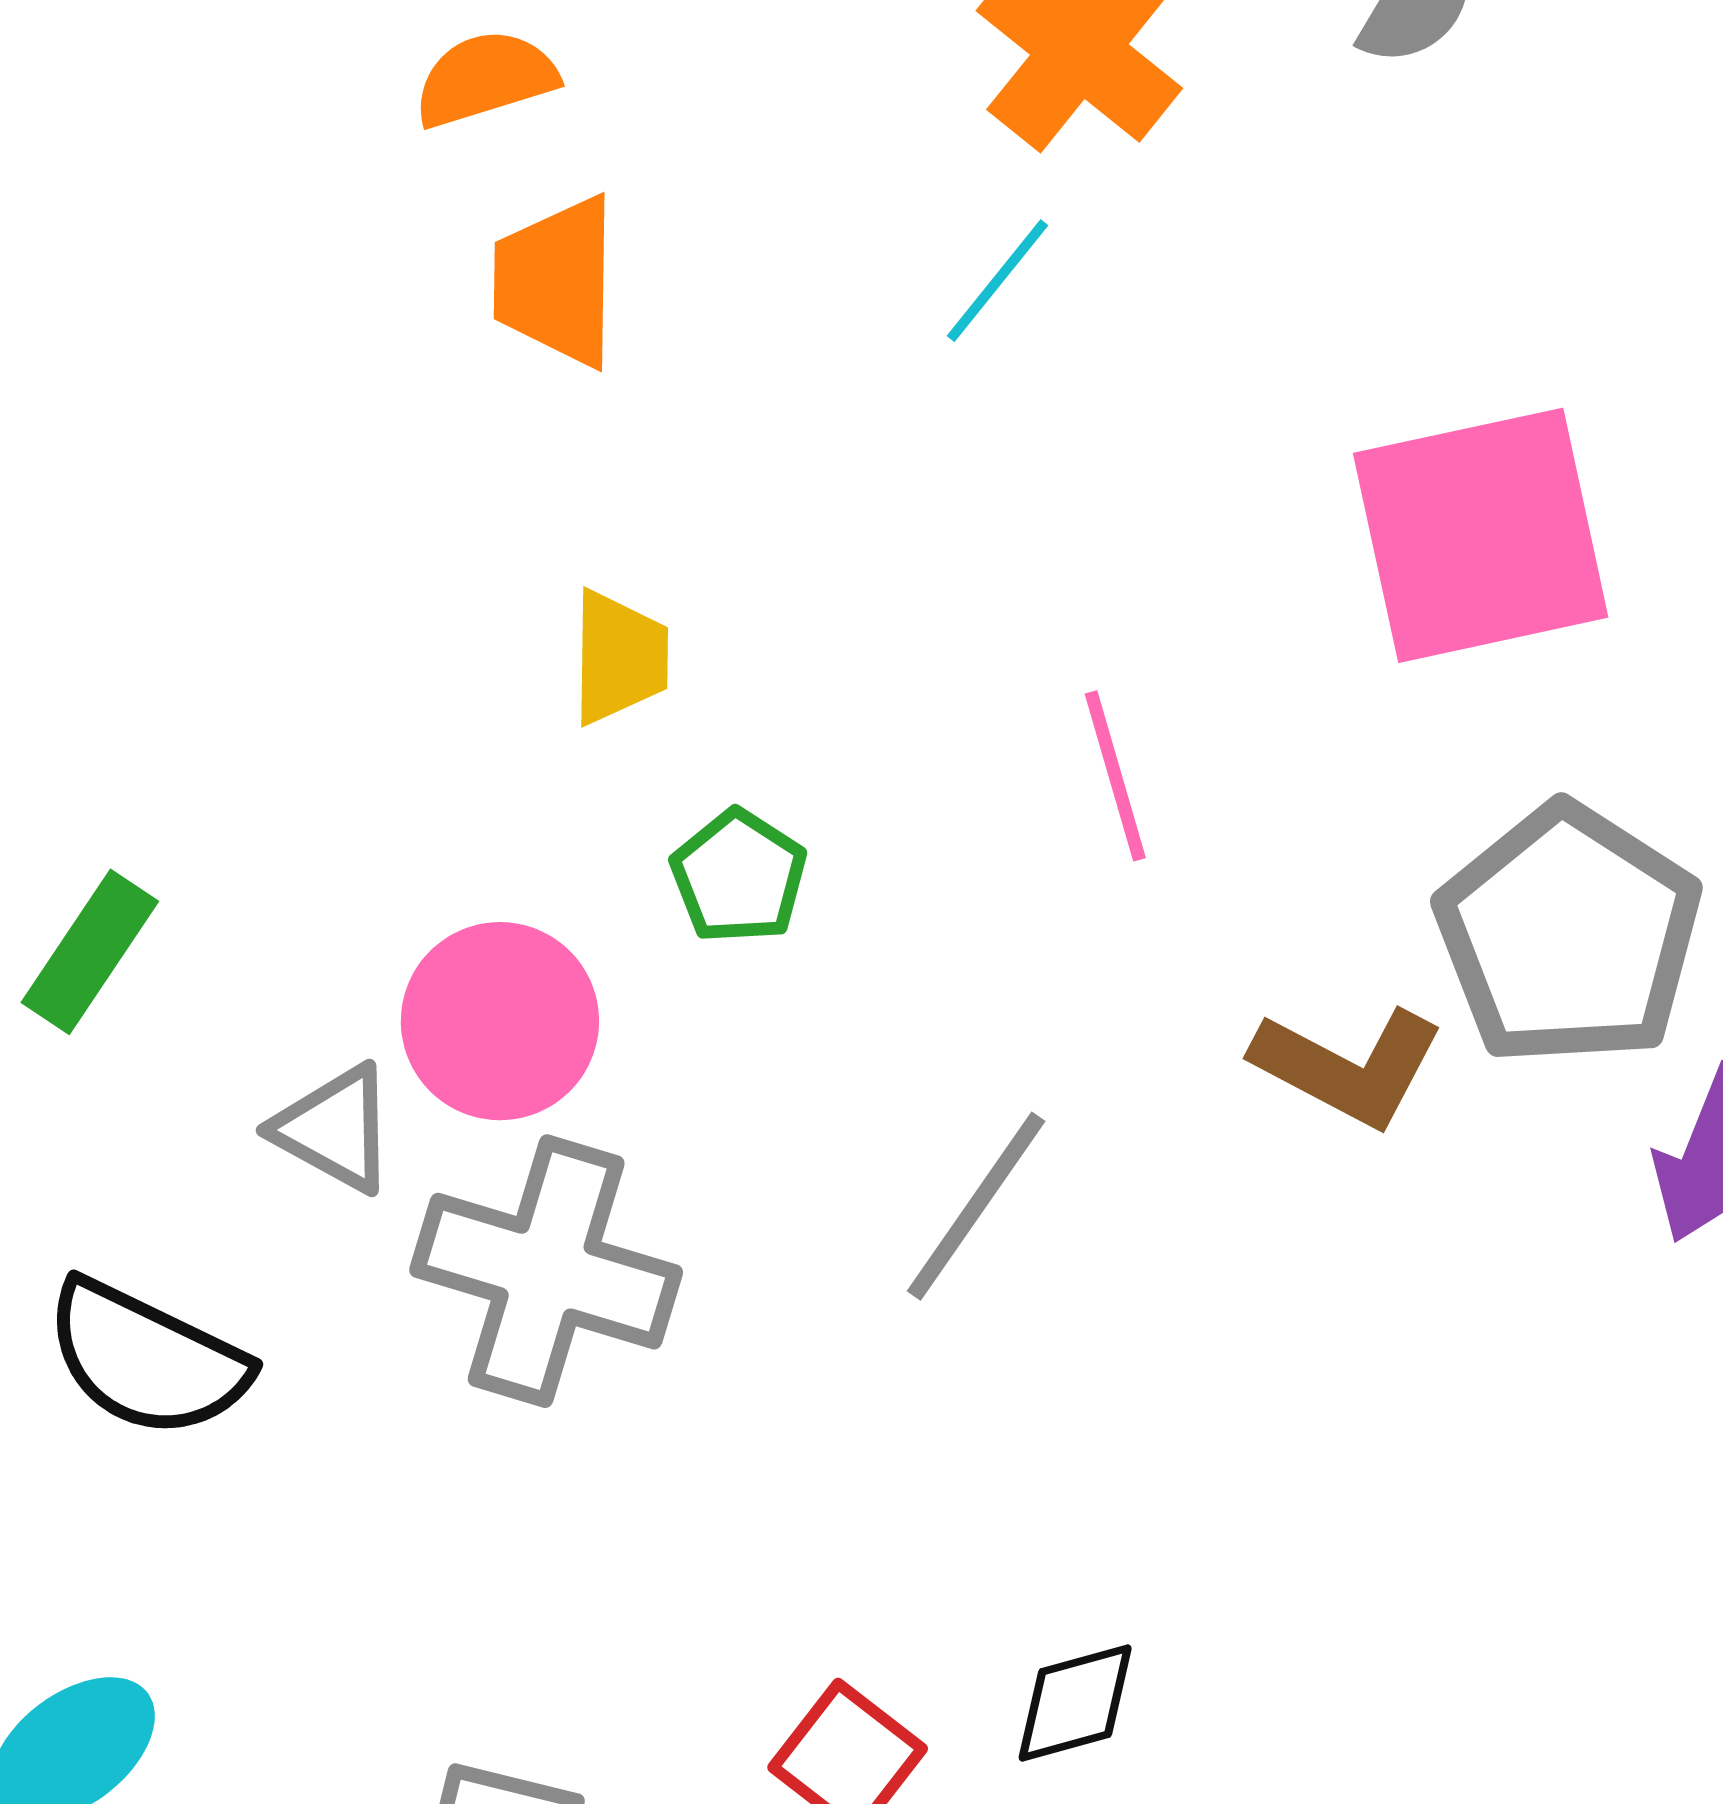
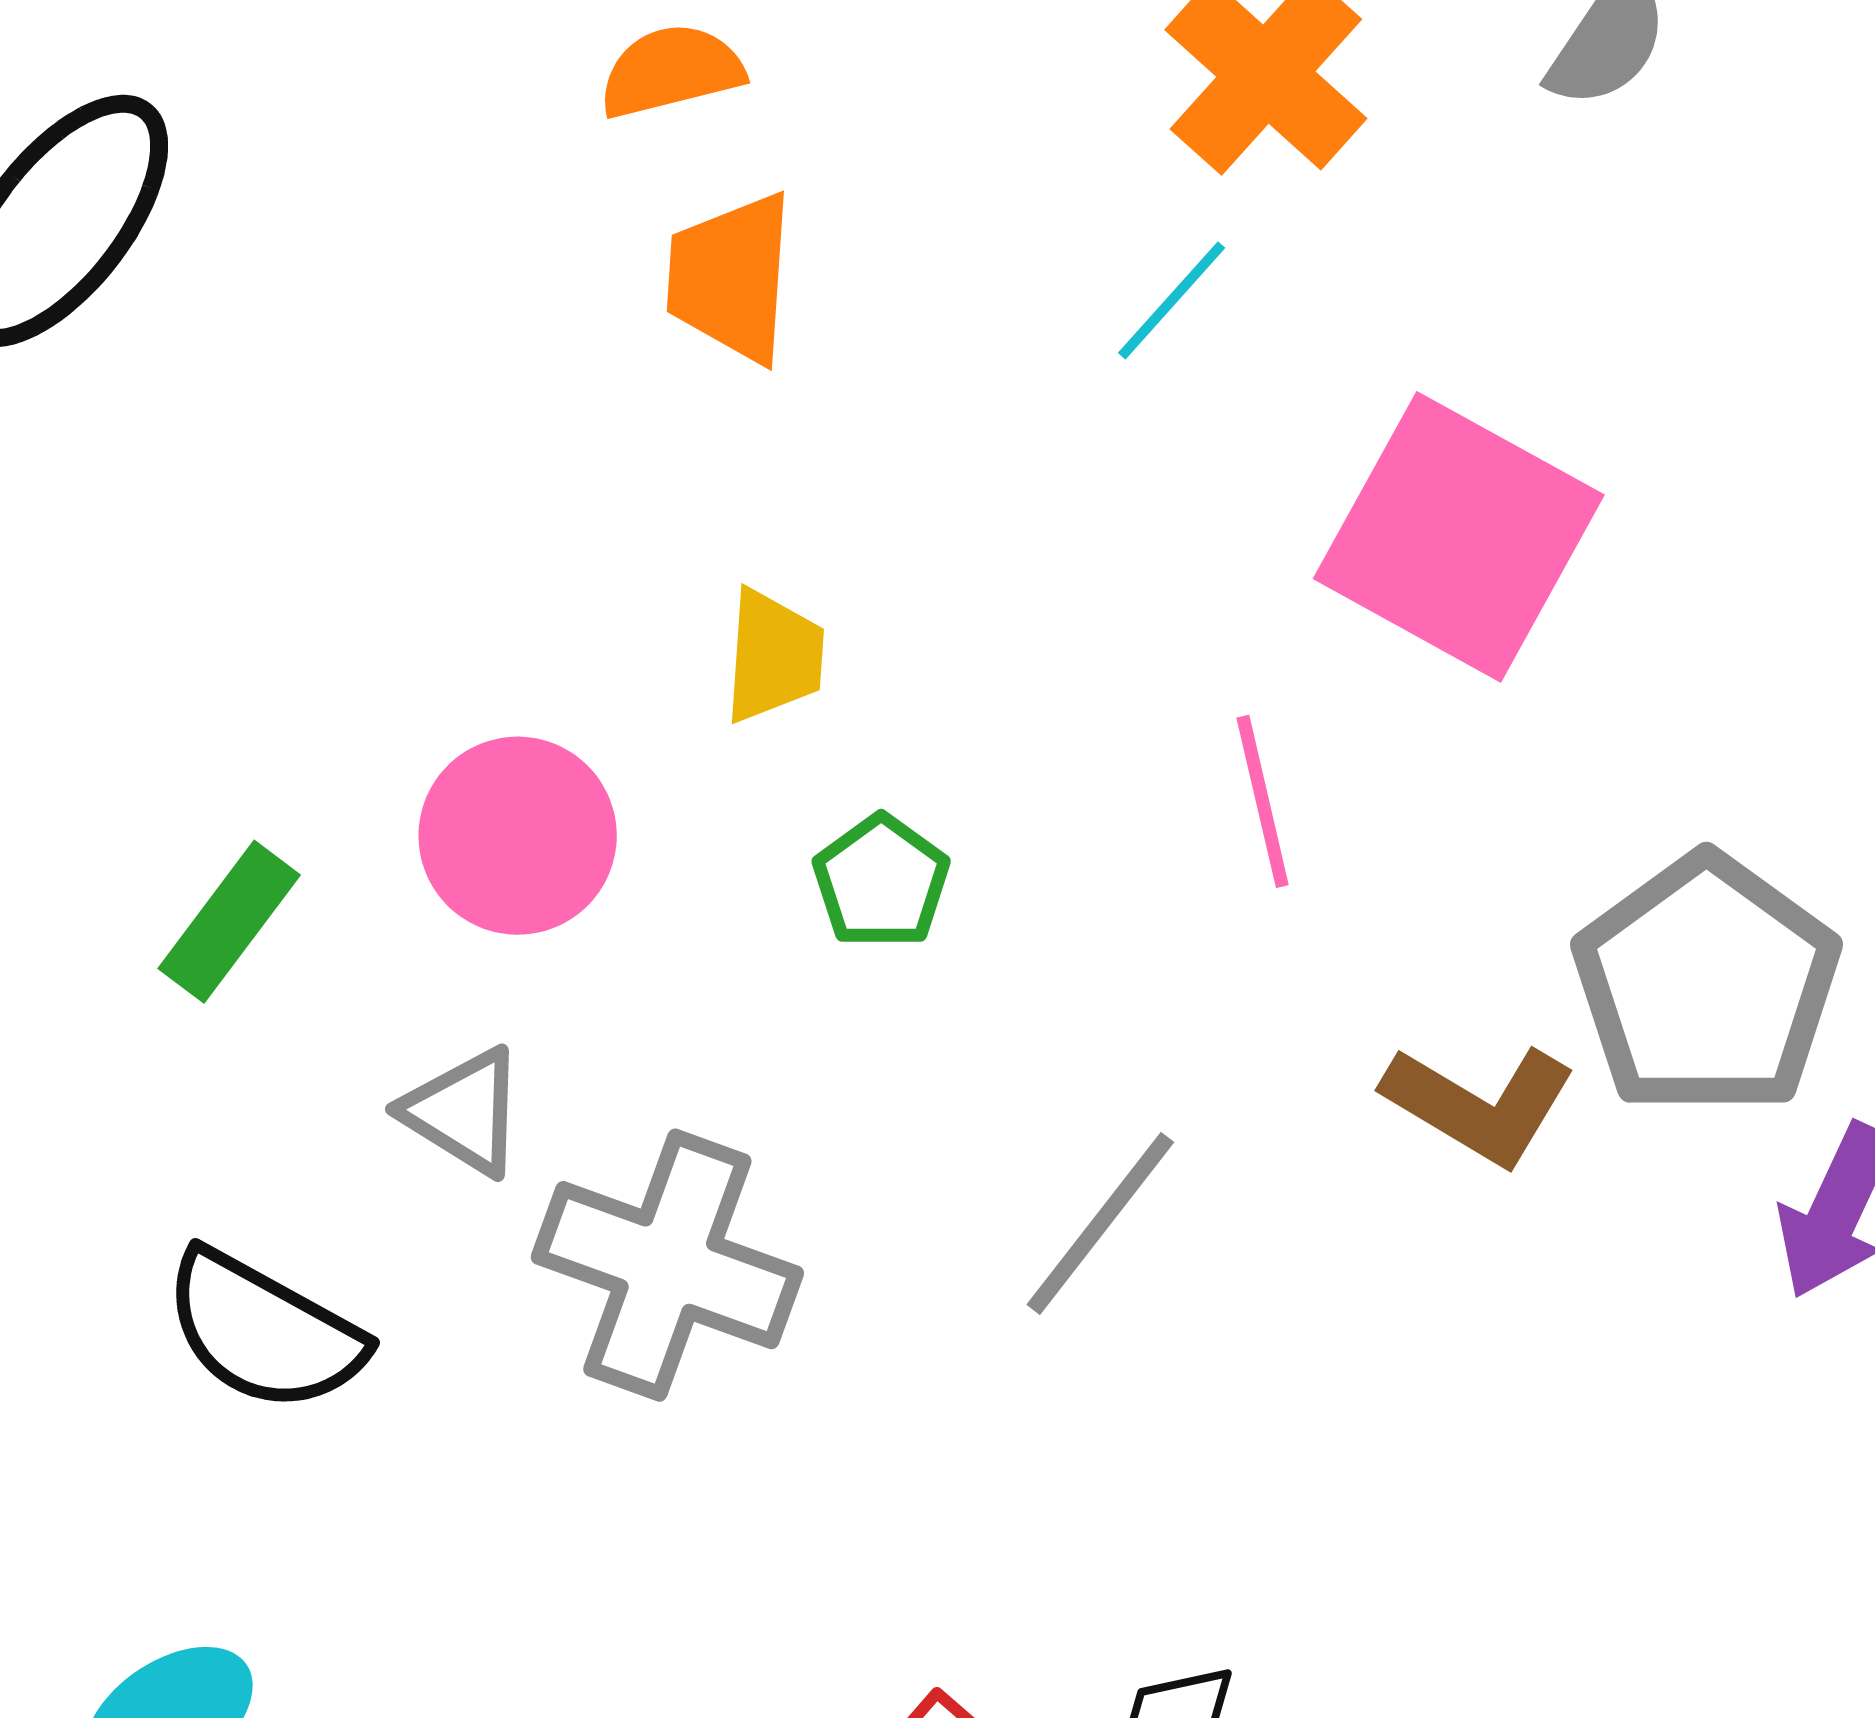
pink square: (1481, 535) -> (1459, 537), moved, turned 38
pink circle: (500, 1021) -> (518, 836), moved

